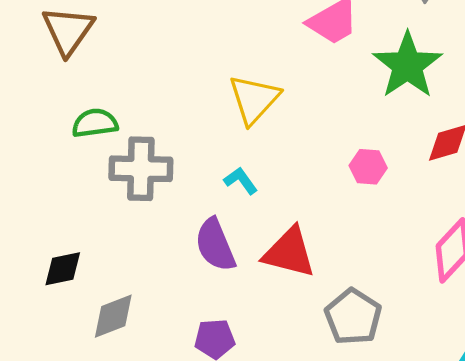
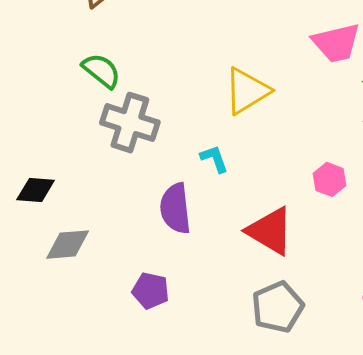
green semicircle: (95, 123) -> (101, 71), turned 30
red triangle: (289, 253) -> (270, 231), moved

